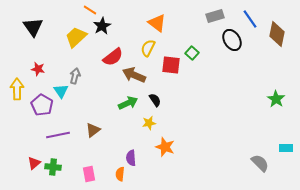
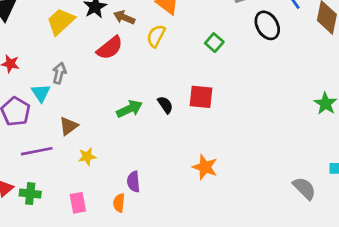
red square: (171, 65) -> (201, 97), moved
brown arrow: (134, 75) -> (124, 17), moved, size x0.7
yellow star: (149, 123) -> (87, 156), moved
brown triangle: (93, 130) -> (69, 126), moved
orange star: (165, 147) -> (205, 167), moved

